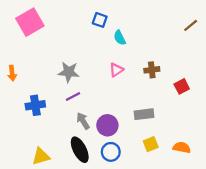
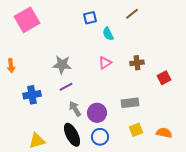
blue square: (100, 20) -> (90, 18), turned -32
brown line: (191, 25) -> (132, 14), moved

